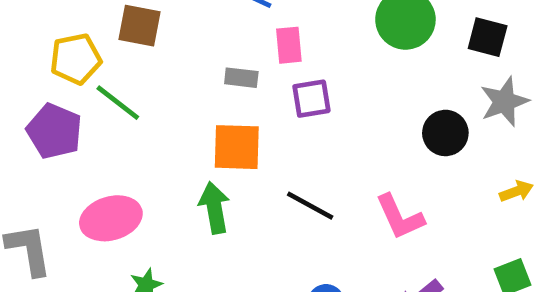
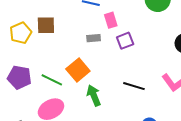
yellow pentagon: (76, 59) -> (21, 33), moved
green line: (118, 103) -> (52, 80), moved
orange square: (237, 147) -> (78, 70), moved, turned -30

